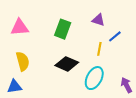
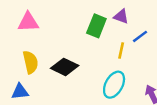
green rectangle: (63, 29) -> (96, 26), moved
black diamond: (67, 64) -> (65, 67), moved

